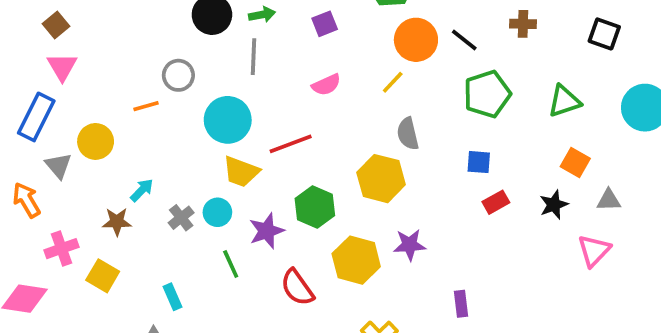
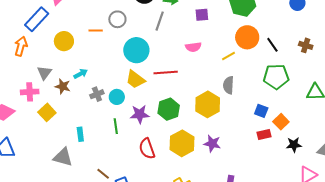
orange square: (575, 163) -> (281, 122), moved
gray triangle: (58, 166) -> (44, 73), moved
orange arrow: (26, 200) -> (21, 46), moved, turned 30

